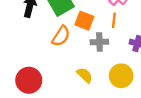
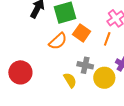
gray cross: (99, 42) -> (85, 65), moved
yellow circle: (121, 76) -> (104, 78), moved

